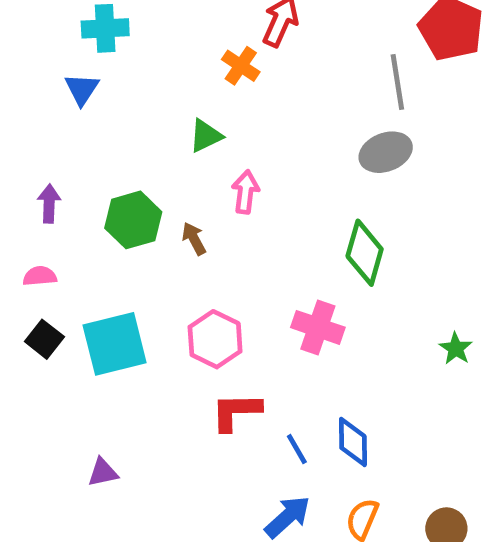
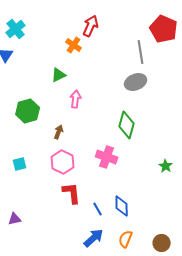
cyan cross: (105, 28) -> (16, 29), turned -36
brown arrow: (194, 239) -> (59, 132), moved, turned 48
cyan square: (115, 344) -> (20, 164), size x0.5
red L-shape: (236, 412) -> (72, 193), turned 85

